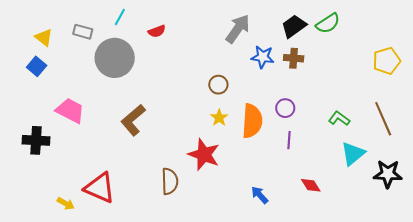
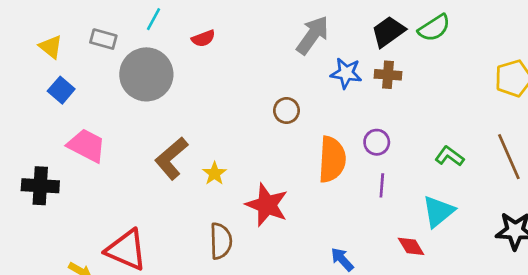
blue square: (37, 66) -> (61, 90), moved
yellow star: (219, 118) -> (214, 173), moved
cyan triangle: (353, 154) -> (438, 211), moved

